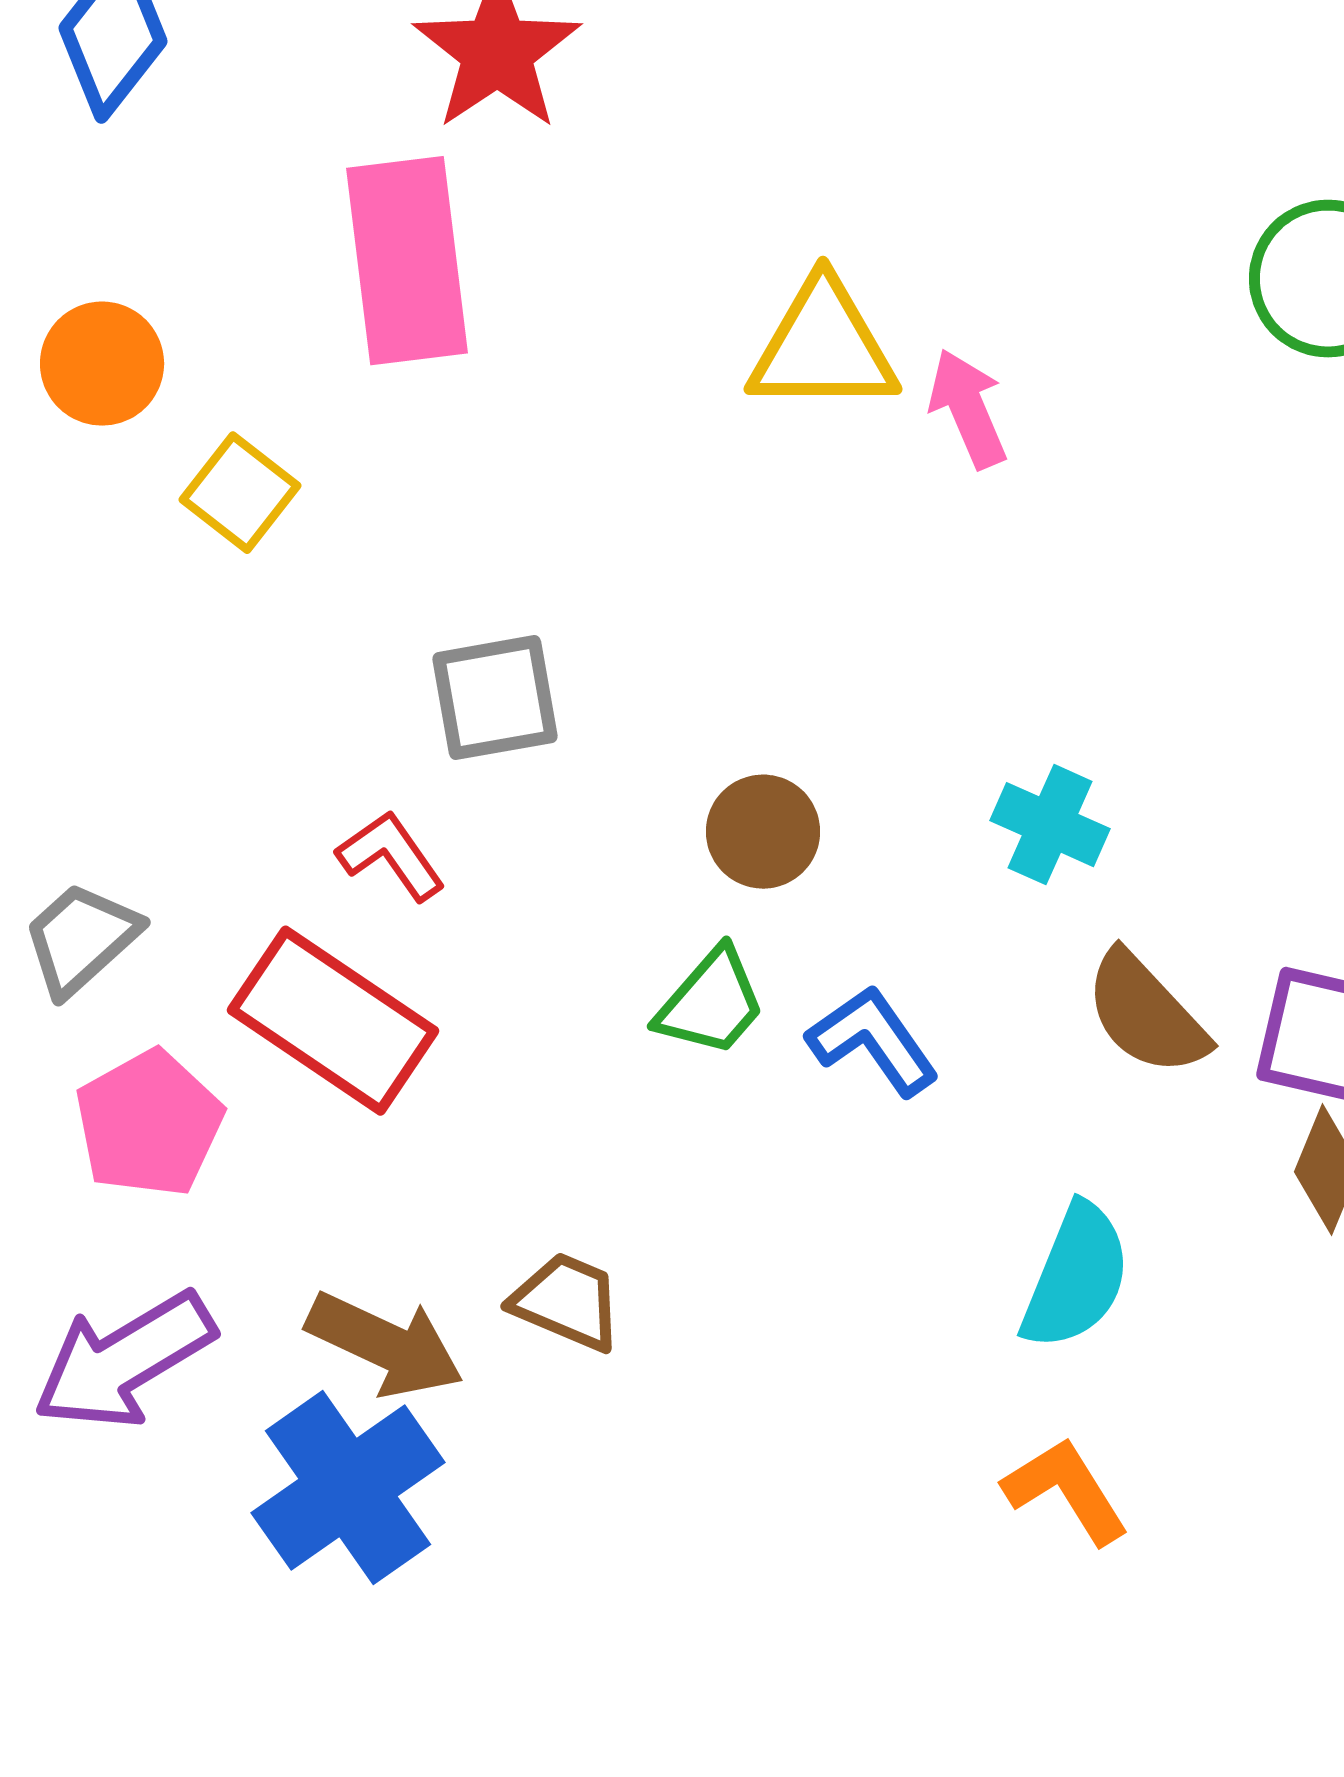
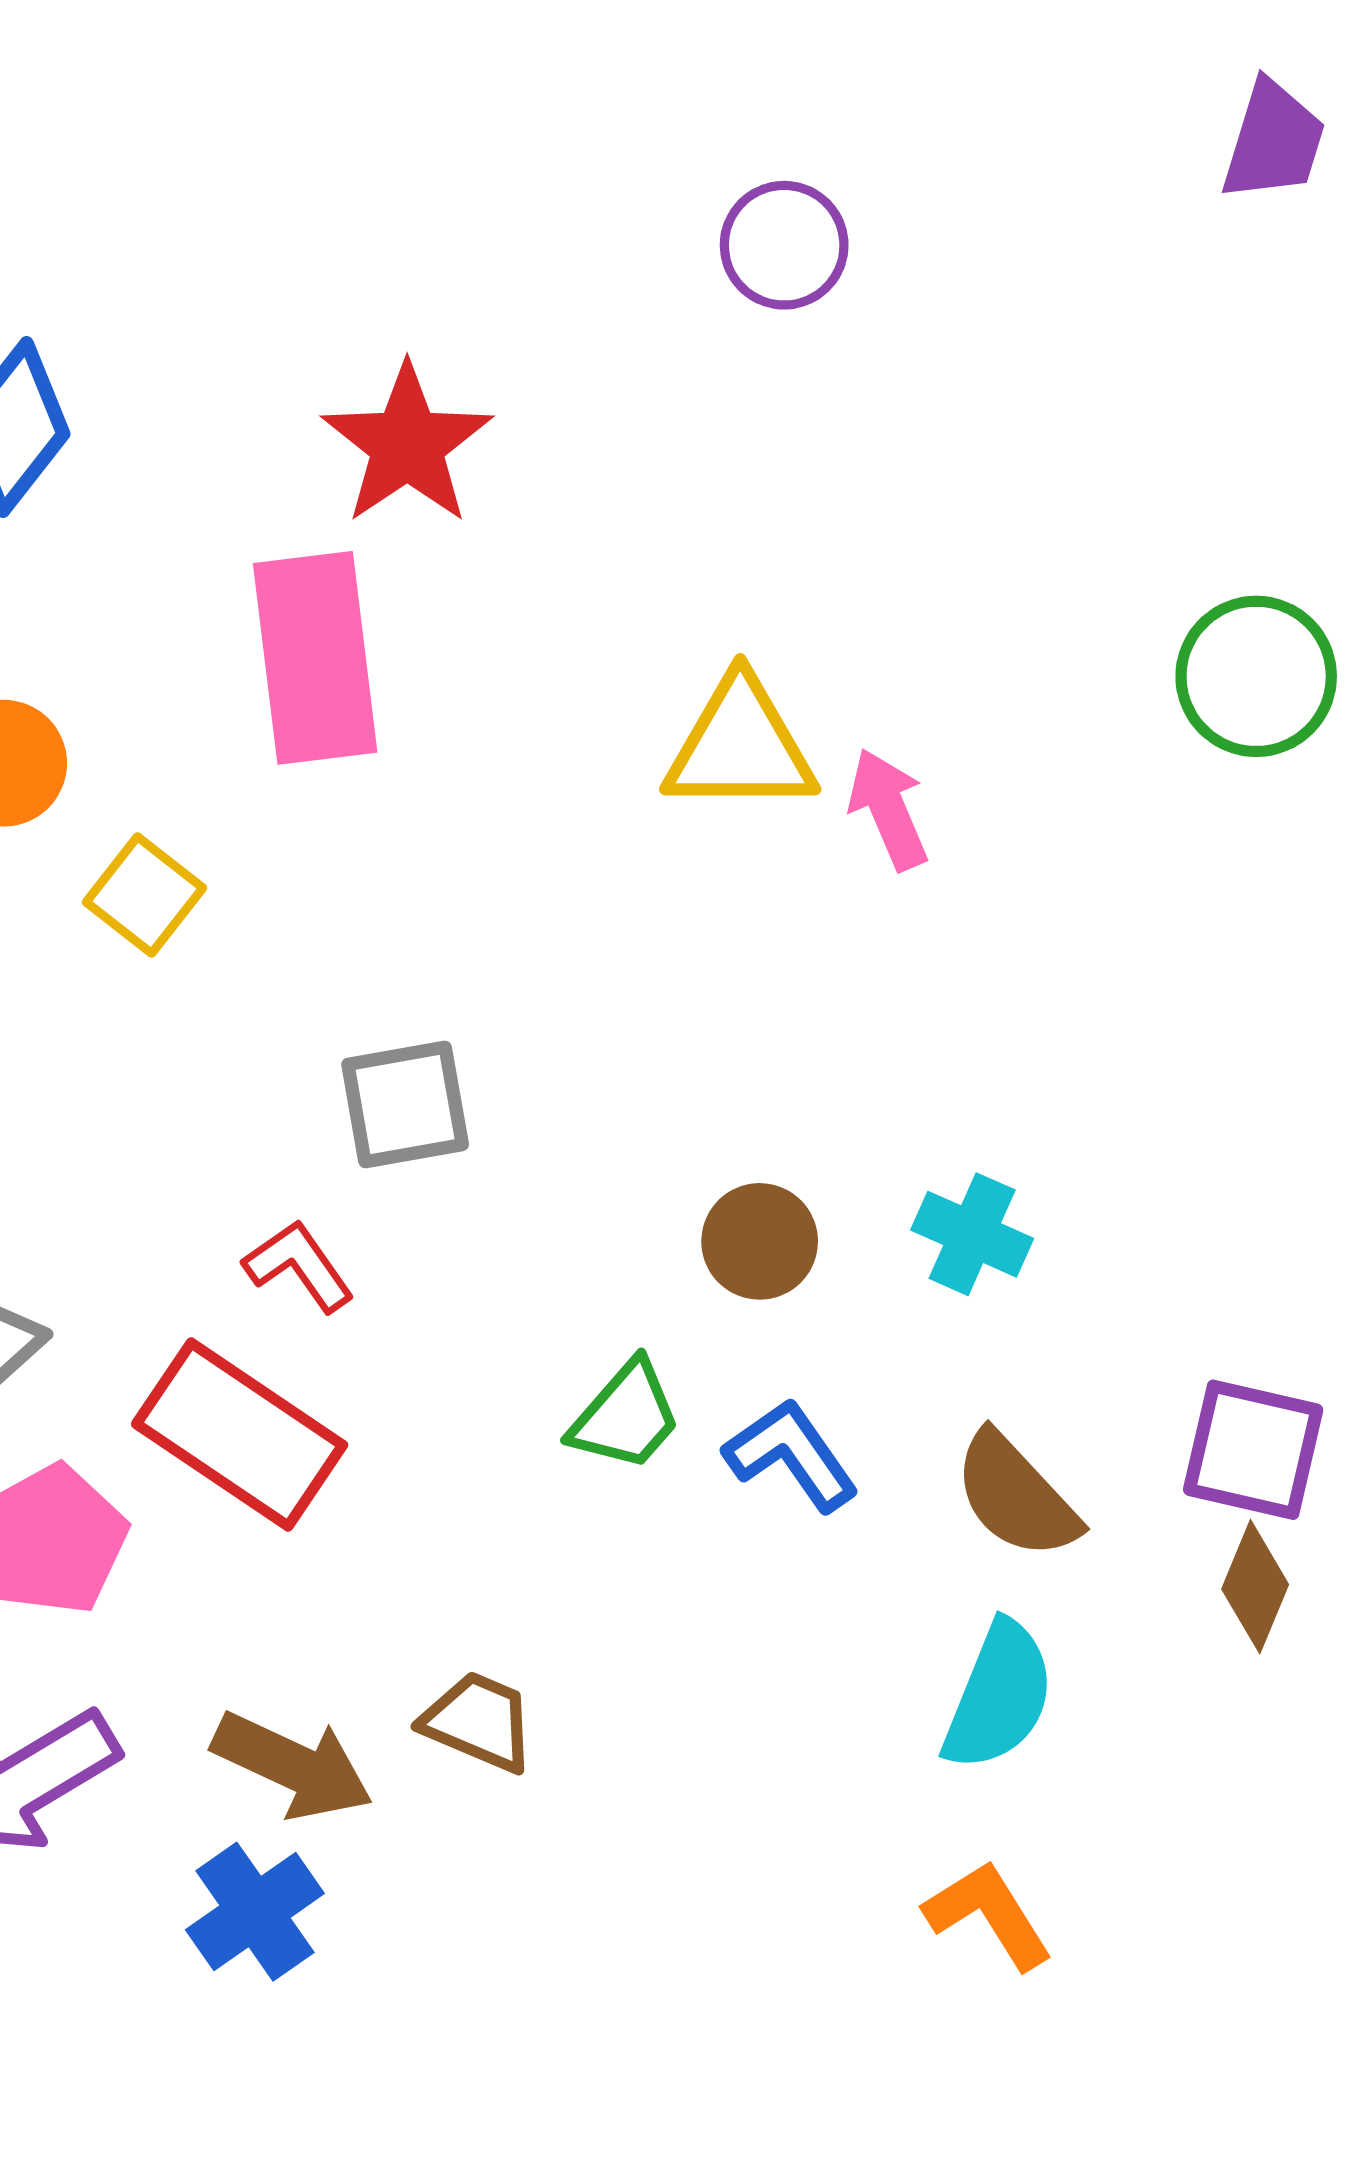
brown circle: (763, 832) -> (760, 1241), moved
brown semicircle: (1146, 1014) -> (1016, 1496), moved
blue cross: (348, 1488) -> (255, 1912), size x0.7

